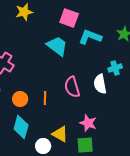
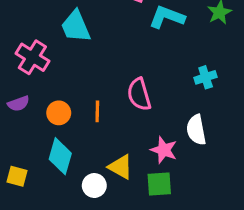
cyan trapezoid: (57, 46) -> (76, 26), moved, turned -150
cyan cross: (115, 68) -> (206, 77), moved
white semicircle: (100, 84) -> (196, 130), moved

